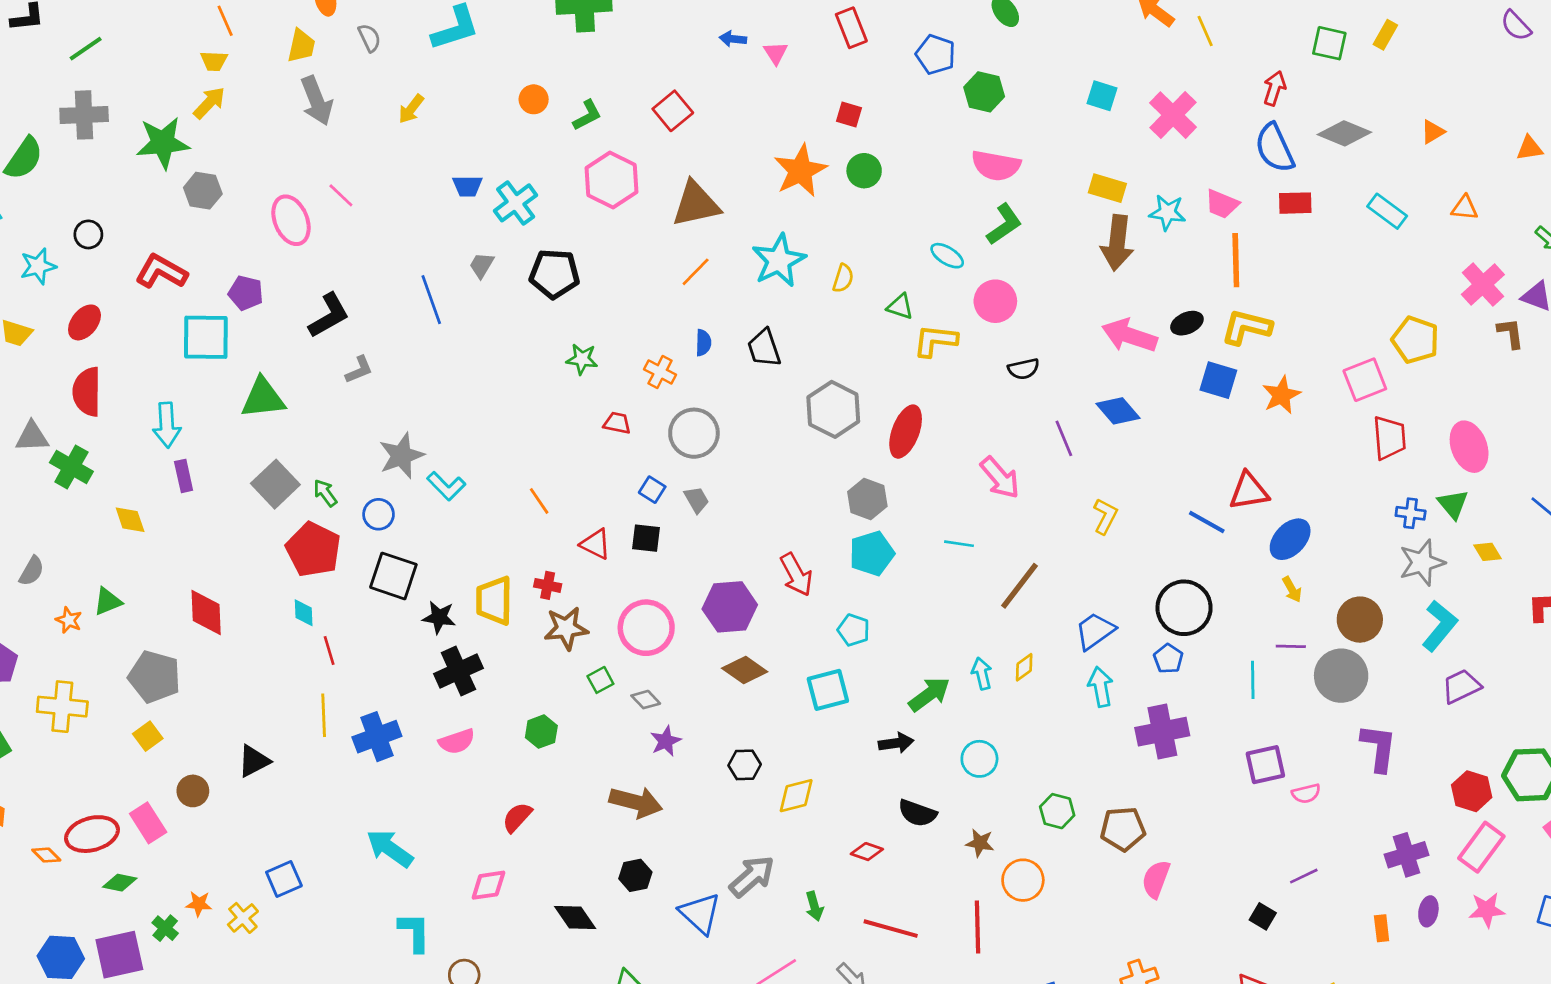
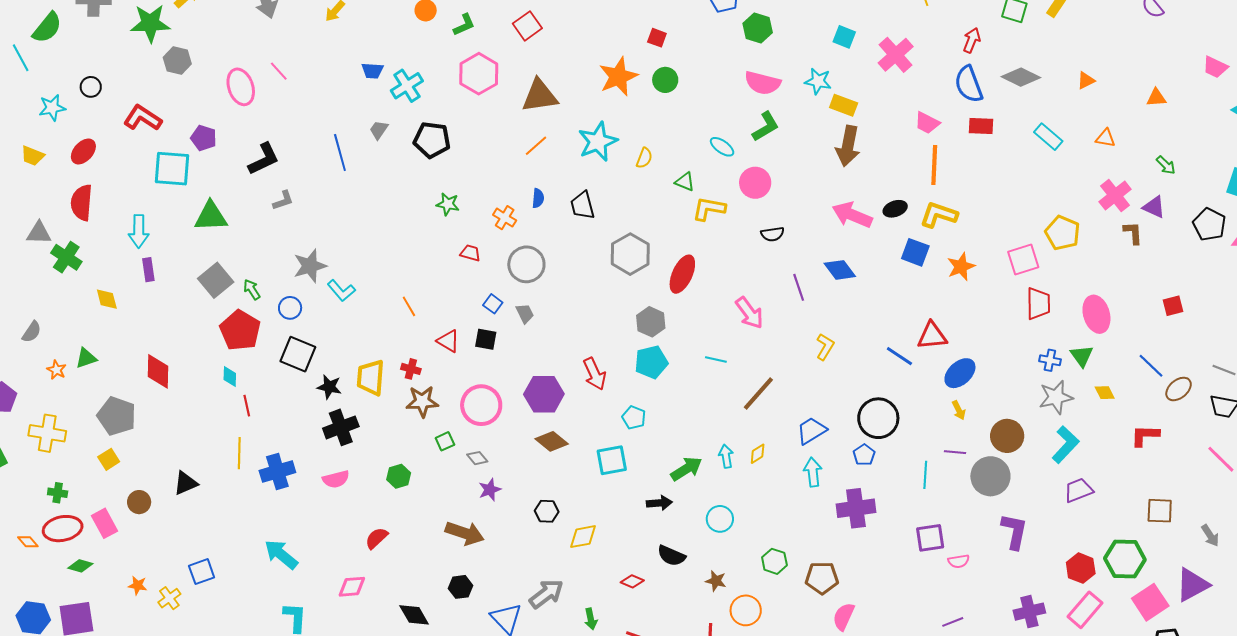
cyan star: (1167, 212) -> (818, 81), moved
green cross: (165, 928) -> (58, 493), moved, turned -36

